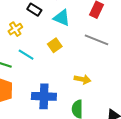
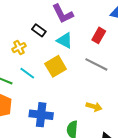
yellow square: (55, 45) -> (56, 66), size x1.5
yellow arrow: (82, 79) -> (94, 107), moved

